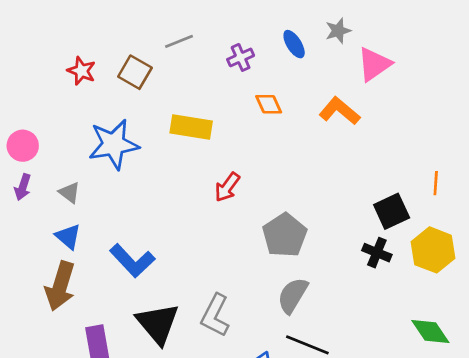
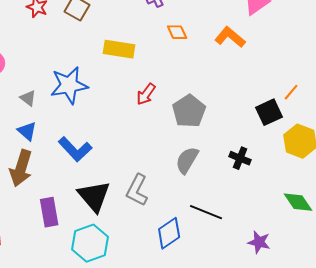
blue star: (114, 144) -> (69, 85), moved
orange line: (436, 183) -> (291, 92), moved, turned 36
gray pentagon: (285, 235) -> (189, 111), moved
black cross: (377, 253) -> (240, 158), moved
gray semicircle: (293, 295) -> (187, 160), moved

